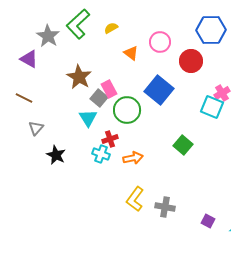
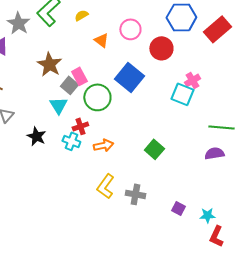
green square: (183, 145) -> (154, 149), moved
black star: (56, 155) -> (36, 136), moved

